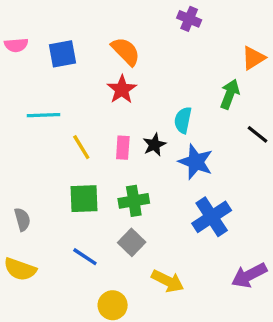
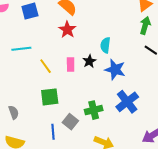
green arrow: (230, 94) -> (145, 25), moved
green cross: (134, 201) -> (94, 110), moved
gray square: (132, 242) -> (70, 122), moved
blue line: (85, 257) -> (53, 132), turned 56

